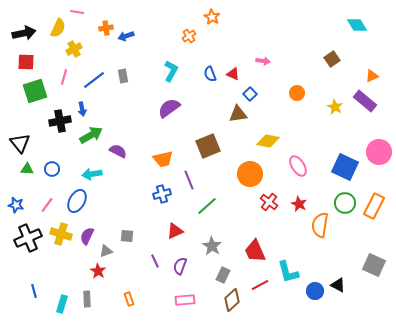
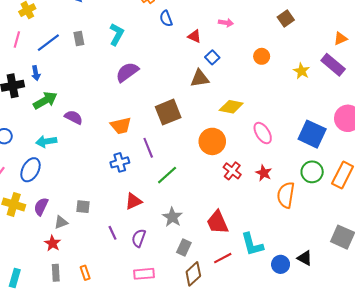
brown square: (332, 59) -> (286, 19), moved
cyan L-shape: (171, 71) -> (117, 34), moved
blue semicircle: (210, 74) -> (166, 19), moved
gray rectangle: (87, 299) -> (56, 273), moved

